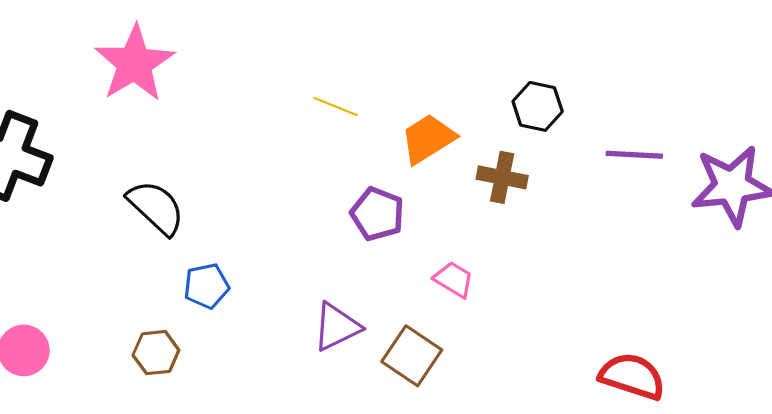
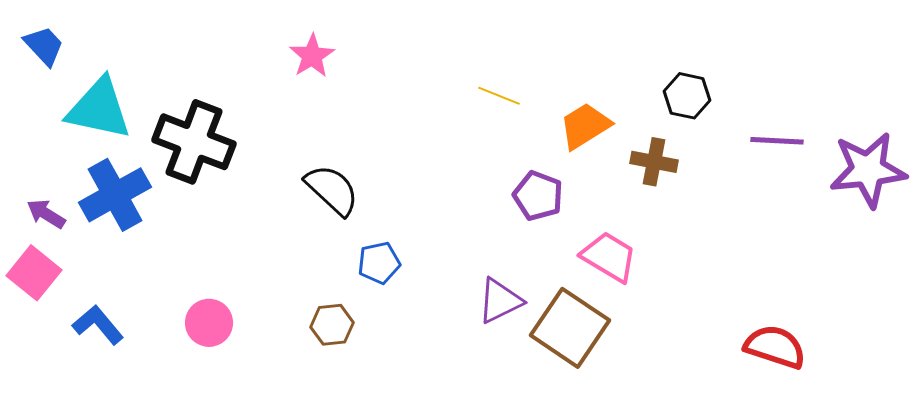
pink star: (134, 63) -> (312, 56), size x0.6
pink trapezoid: (454, 279) -> (609, 257), size x1.5
brown square: (412, 356) -> (570, 328), size x1.4

